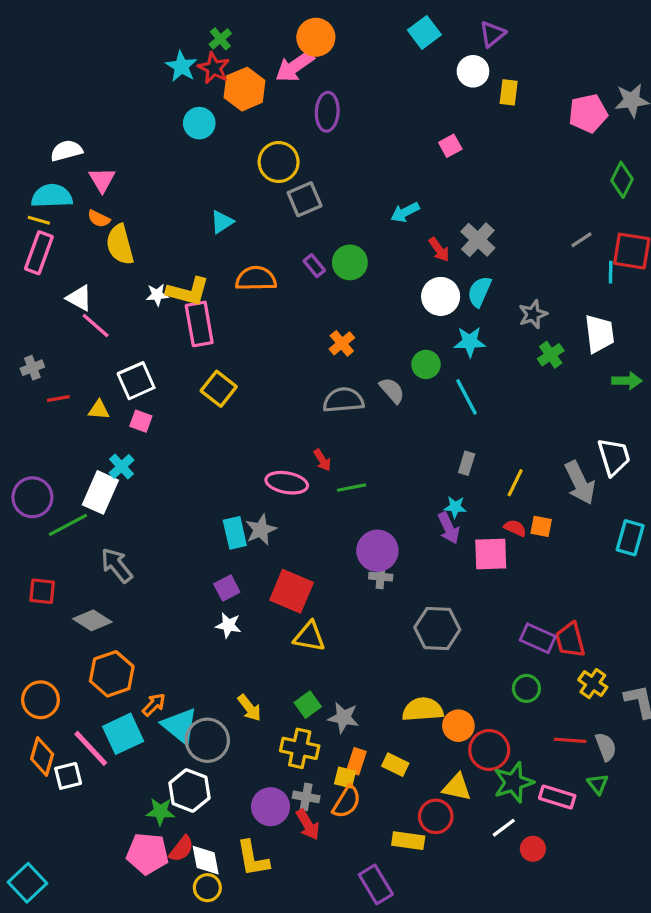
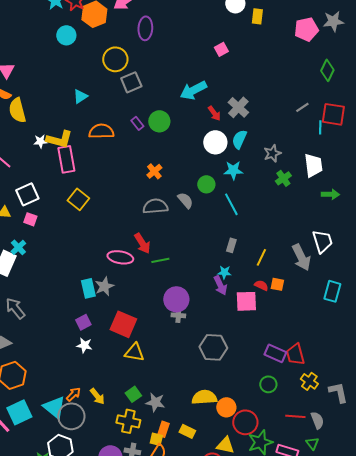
cyan arrow: (405, 212) -> (193, 90), size x1.5
red arrow: (322, 460) -> (142, 243), size x1.5
orange arrow: (154, 705) -> (73, 394), moved

